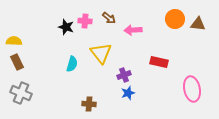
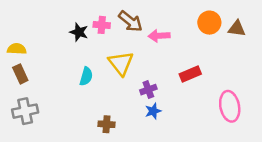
brown arrow: (109, 18) -> (130, 21), size x1.5
red rectangle: (159, 62) -> (190, 74), turned -36
gray cross: (21, 93) -> (25, 111), turned -35

